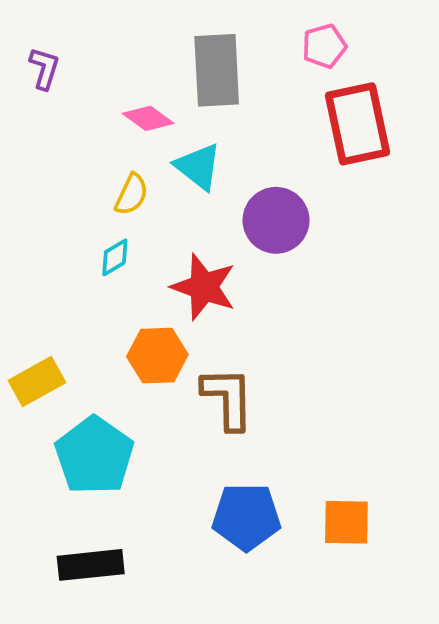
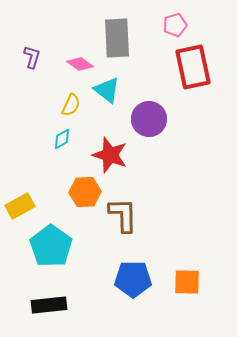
purple L-shape: (44, 68) -> (32, 57), moved

